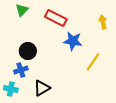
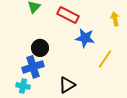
blue cross: (21, 70) -> (33, 67), size x1.5
black triangle: (42, 88) -> (67, 85), moved

